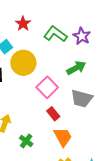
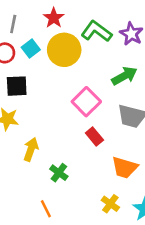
yellow circle: (23, 63) -> (64, 50), moved
orange trapezoid: (63, 137) -> (125, 167), moved, turned 135

